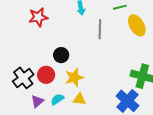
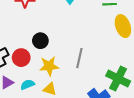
gray line: (100, 29) -> (79, 58), moved

